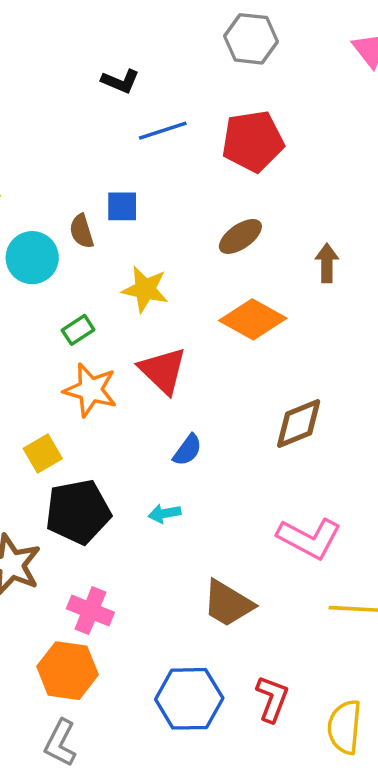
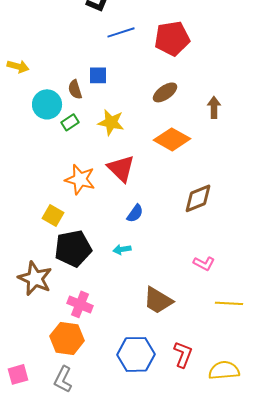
green rectangle: (78, 330) -> (70, 122), moved
yellow square: (43, 454) -> (53, 215), turned -30
pink L-shape: (309, 538) -> (204, 263), size x0.6
yellow semicircle: (345, 727) -> (224, 370), turned 80

